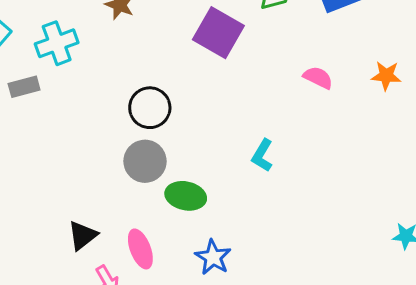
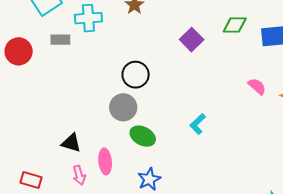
purple square: (218, 33) -> (192, 40), size x0.7
pink semicircle: (318, 78) -> (257, 86), moved
black triangle: (82, 235) -> (71, 143), turned 40

